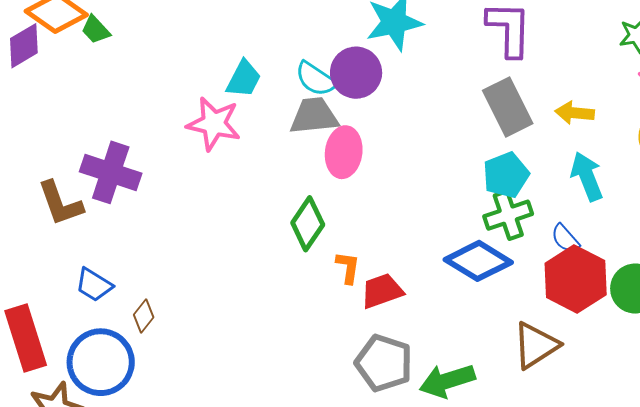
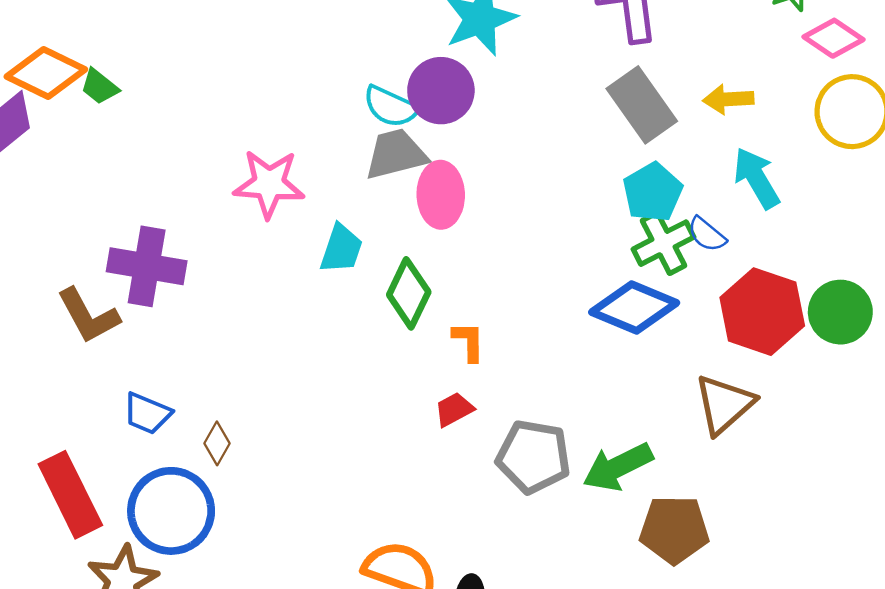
cyan trapezoid: (244, 79) -> (341, 249), moved
blue semicircle: (565, 239) -> (707, 234), moved
red trapezoid: (382, 291) -> (454, 409), moved, size x0.7

